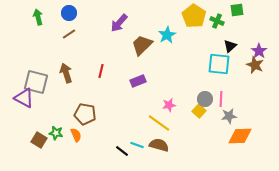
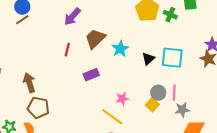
brown line: (69, 34) -> (22, 20), moved
cyan star: (167, 35) -> (120, 49), moved
black triangle: (230, 46) -> (148, 59), moved
red line: (101, 71) -> (67, 50), moved
brown arrow: (66, 73) -> (29, 83), moved

